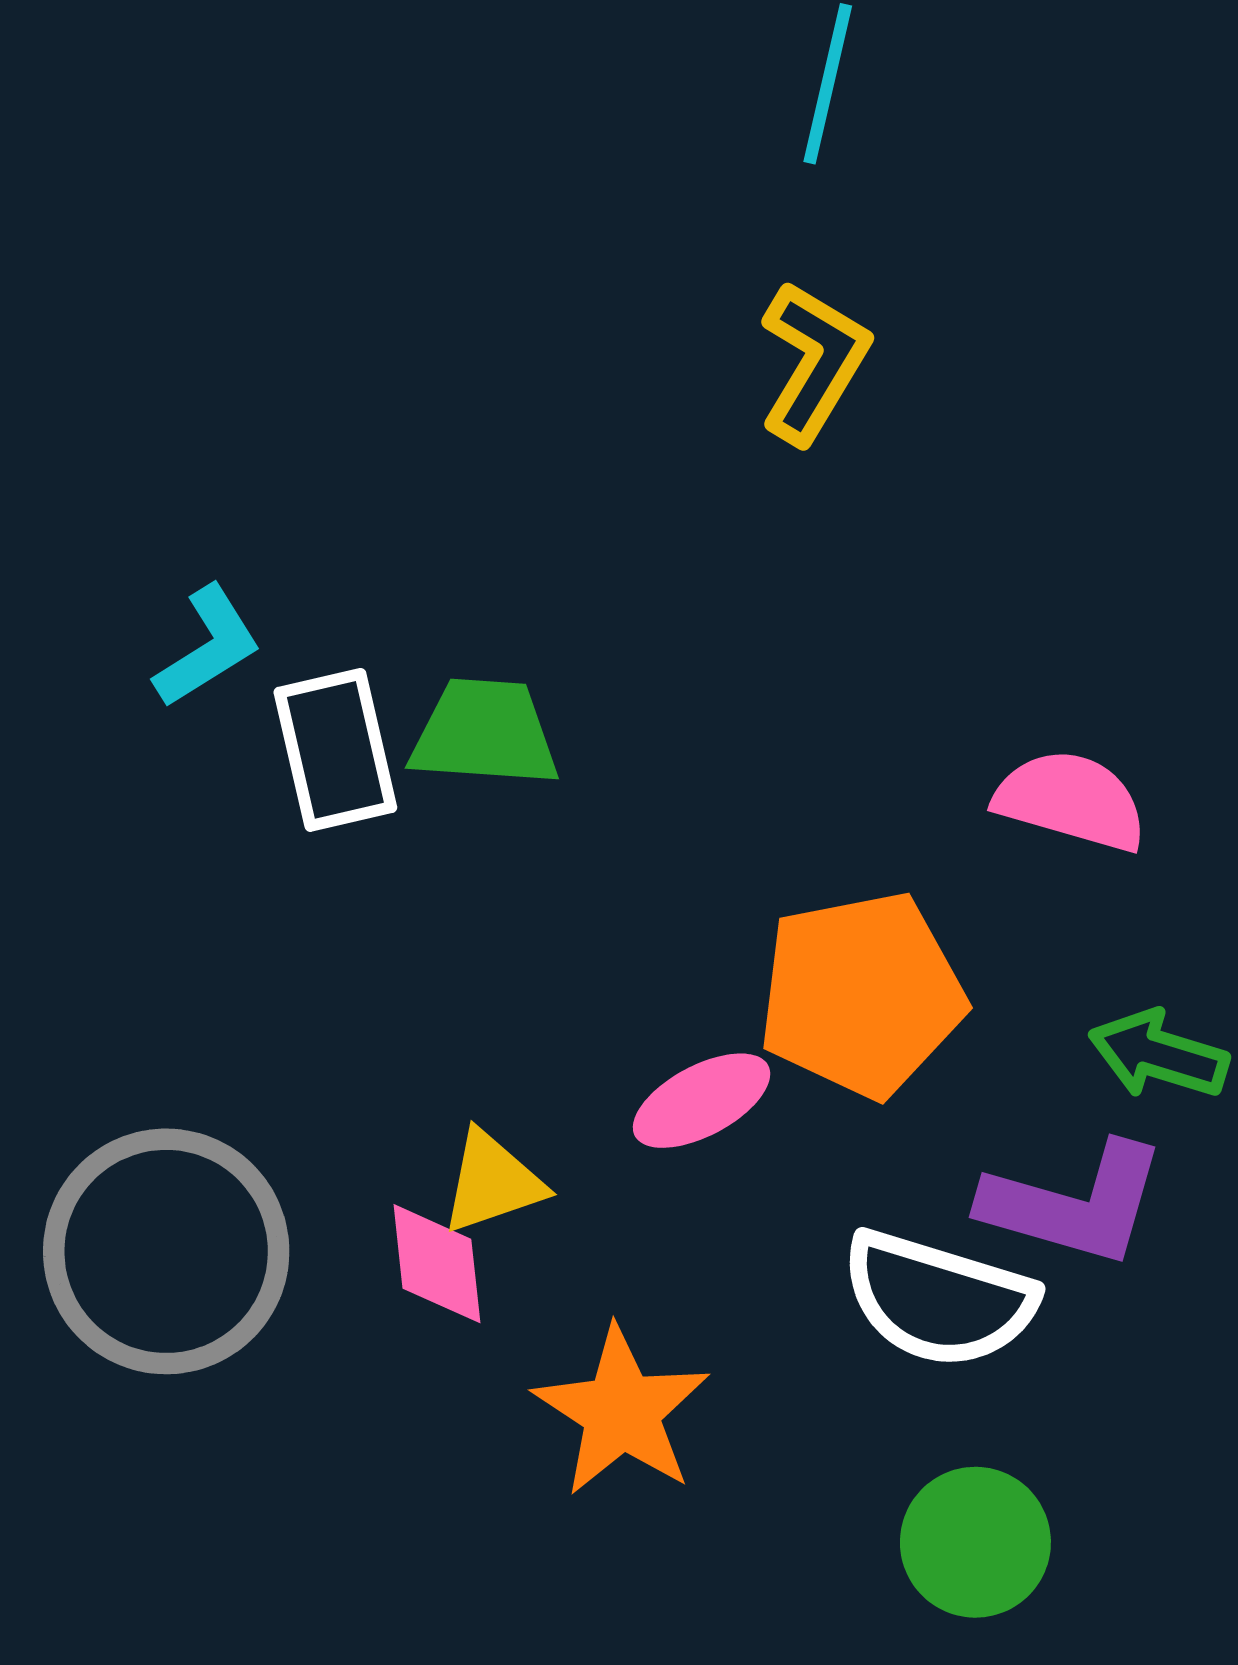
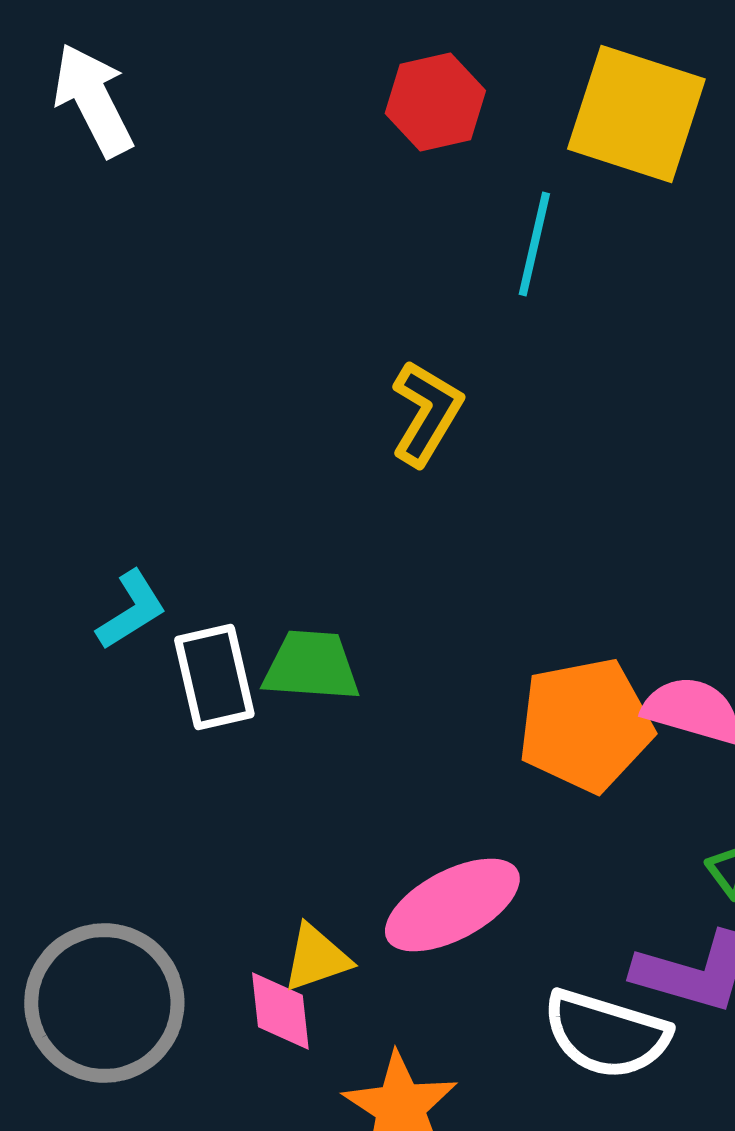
yellow L-shape: (814, 362) -> (426, 413), moved
orange pentagon: (862, 995) -> (585, 725), moved
pink ellipse: (702, 1101) -> (452, 905), size x1.5

